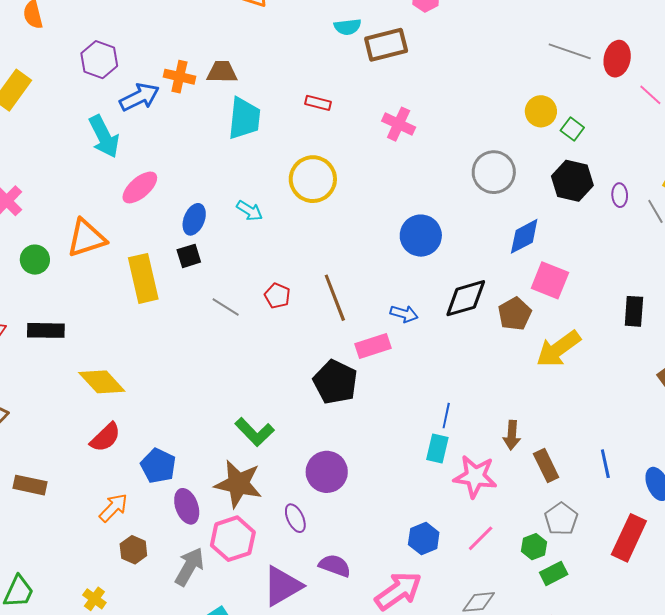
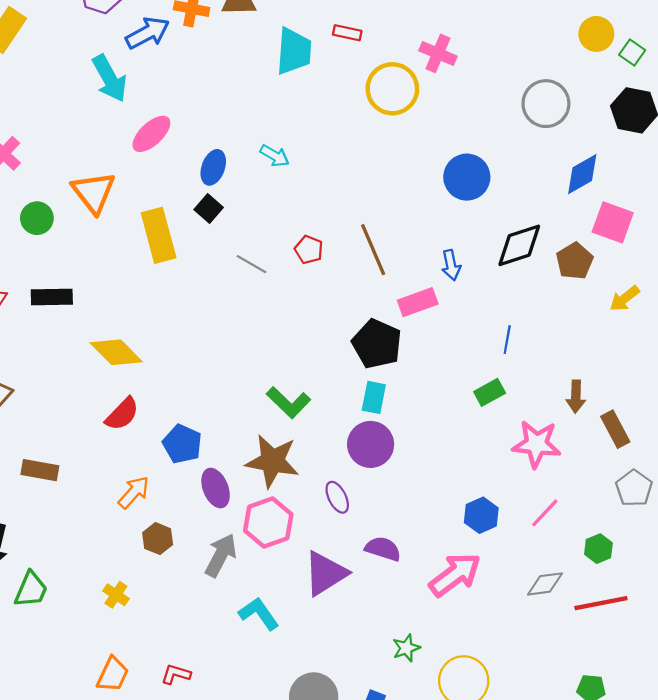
cyan trapezoid: (244, 118) -> (294, 51), moved
yellow circle: (313, 179) -> (392, 89), moved
orange triangle: (86, 238) -> (94, 192), turned -48
black square: (189, 256) -> (209, 208), turned -30
blue arrow: (404, 314) -> (451, 265), turned 64
yellow arrow: (558, 349) -> (625, 299), size x0.6
blue line: (446, 416) -> (507, 340), moved
cyan rectangle: (437, 449) -> (374, 397), moved
green hexagon: (534, 547) -> (598, 549), moved
green rectangle: (554, 573) -> (490, 392), moved

